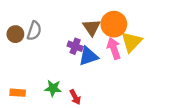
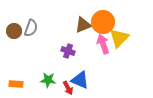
brown triangle: (92, 27) -> (83, 25), turned 42
purple cross: (75, 46) -> (68, 51), moved
blue triangle: (88, 56) -> (80, 80), moved, turned 42

